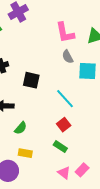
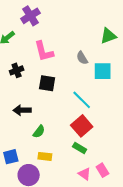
pink L-shape: (65, 33) -> (44, 51), moved
red square: (64, 125) -> (82, 126), size x1.5
pink rectangle: (82, 170) -> (102, 170), turned -72

